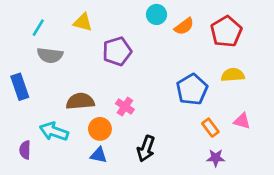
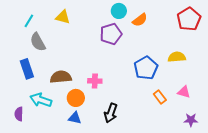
red pentagon: (226, 32) -> (189, 19), moved
purple pentagon: (117, 51) -> (111, 34), moved
gray semicircle: (50, 55) -> (38, 42), turned 54
blue rectangle: (20, 87) -> (27, 69), moved
pink cross: (125, 107) -> (95, 81), turned -32
purple star: (216, 158) -> (191, 120), moved

